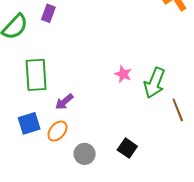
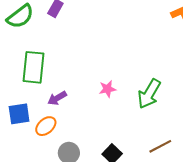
pink star: (123, 74) -> (107, 89), moved, turned 30
brown line: (178, 110) -> (160, 146), moved, turned 75

